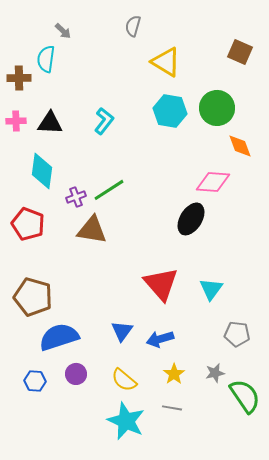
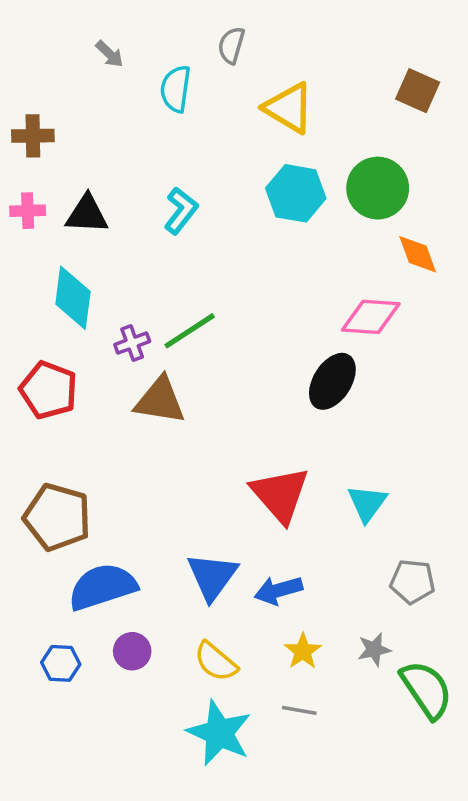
cyan semicircle: (46, 59) -> (176, 89), moved
blue triangle: (122, 331) -> (212, 576), size x1.4

